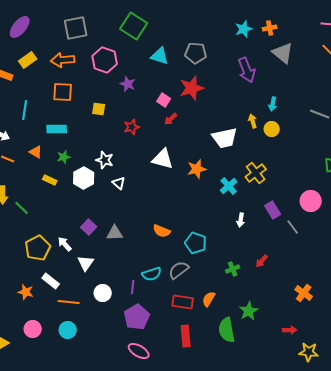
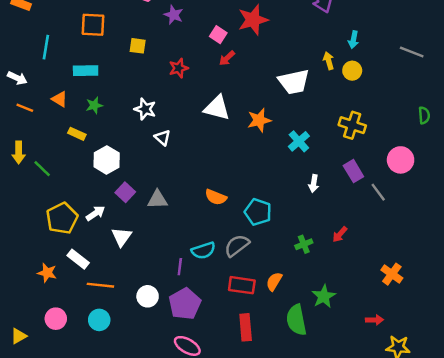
yellow cross: (256, 173) -> (352, 125), moved, turned -35
white hexagon: (84, 178) -> (107, 160), moved
white arrow: (65, 244) -> (95, 213), turned 98
white circle: (103, 293) -> (148, 296), moved

